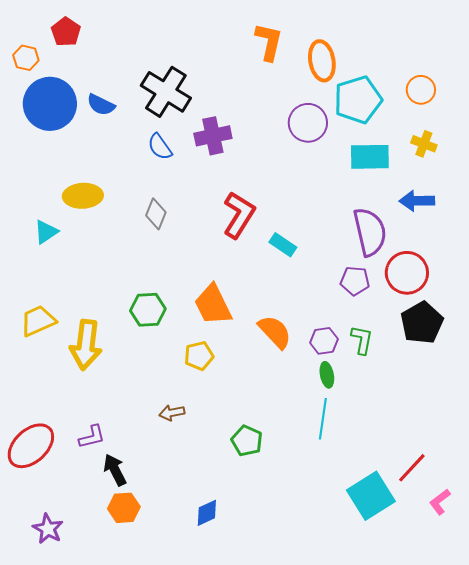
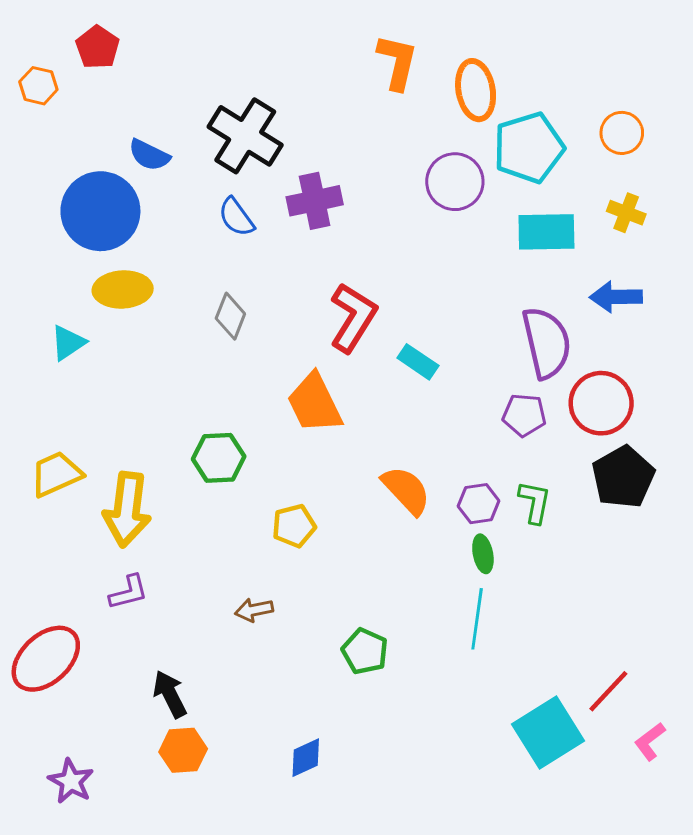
blue circle: (50, 104) -> (100, 211), moved
orange trapezoid: (213, 305) -> (315, 403), moved
purple L-shape: (92, 437) -> (128, 592), moved

